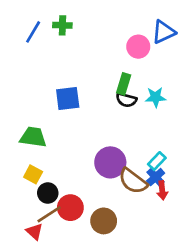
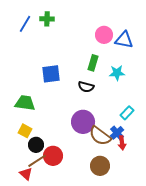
blue triangle: (164, 32) -> (124, 40), moved, turned 36
black semicircle: (126, 100) -> (86, 87), moved
cyan rectangle: (157, 161) -> (127, 113), moved
brown circle: (104, 221) -> (100, 166), moved

